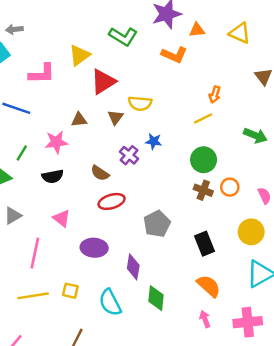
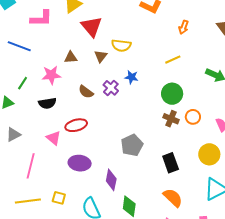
red triangle: (103, 82) -> (92, 27), turned -40
orange arrow: (215, 94) -> (184, 27), moved
brown semicircle: (100, 173) -> (86, 92), moved
red ellipse: (112, 201) -> (76, 125), moved

